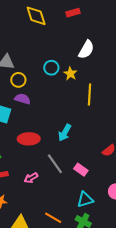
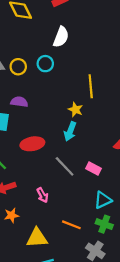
white semicircle: (86, 50) -> (61, 37), moved
yellow star: (70, 74) -> (76, 110), moved
yellow circle: (18, 80) -> (18, 67), moved
pink arrow: (31, 178) -> (43, 195), moved, turned -80

